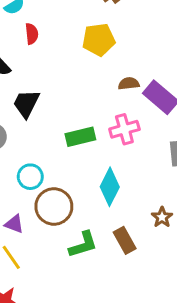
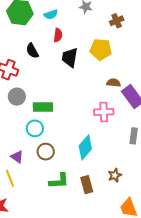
black trapezoid: (26, 104) -> (70, 57), moved, turned -30
green rectangle: (80, 137) -> (43, 107), moved
brown circle: (54, 206) -> (46, 152), size x0.7

